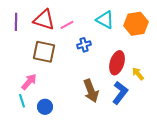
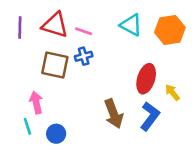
pink line: (67, 25) -> (84, 31), turned 48
blue cross: (84, 45) -> (84, 56), moved
pink arrow: (29, 82) -> (36, 102), turned -54

